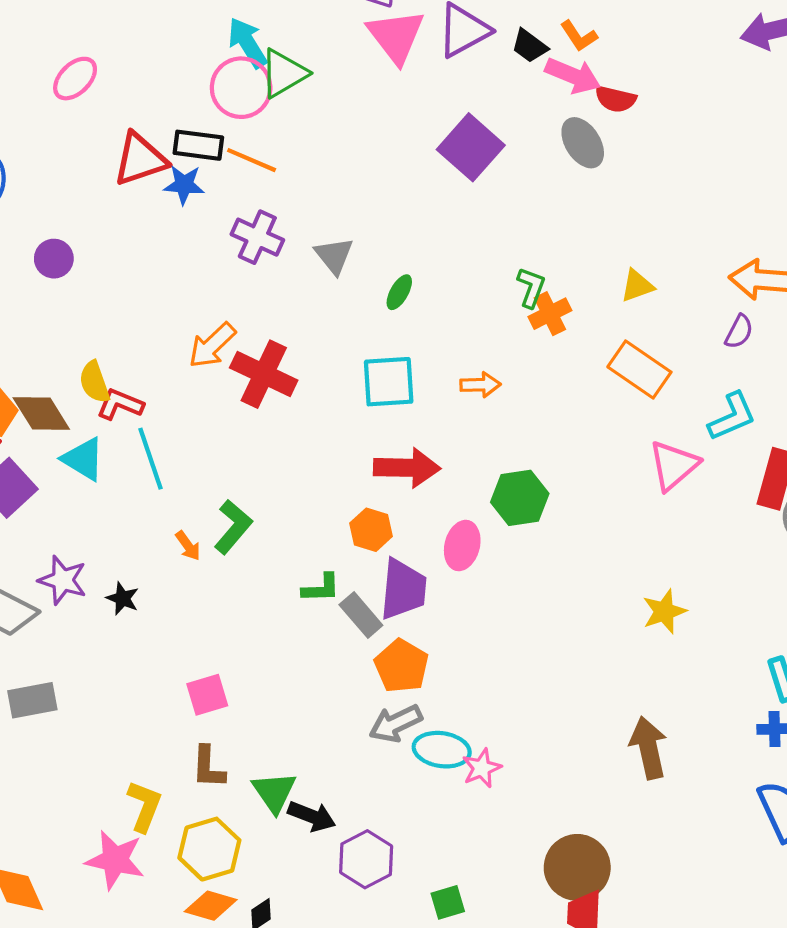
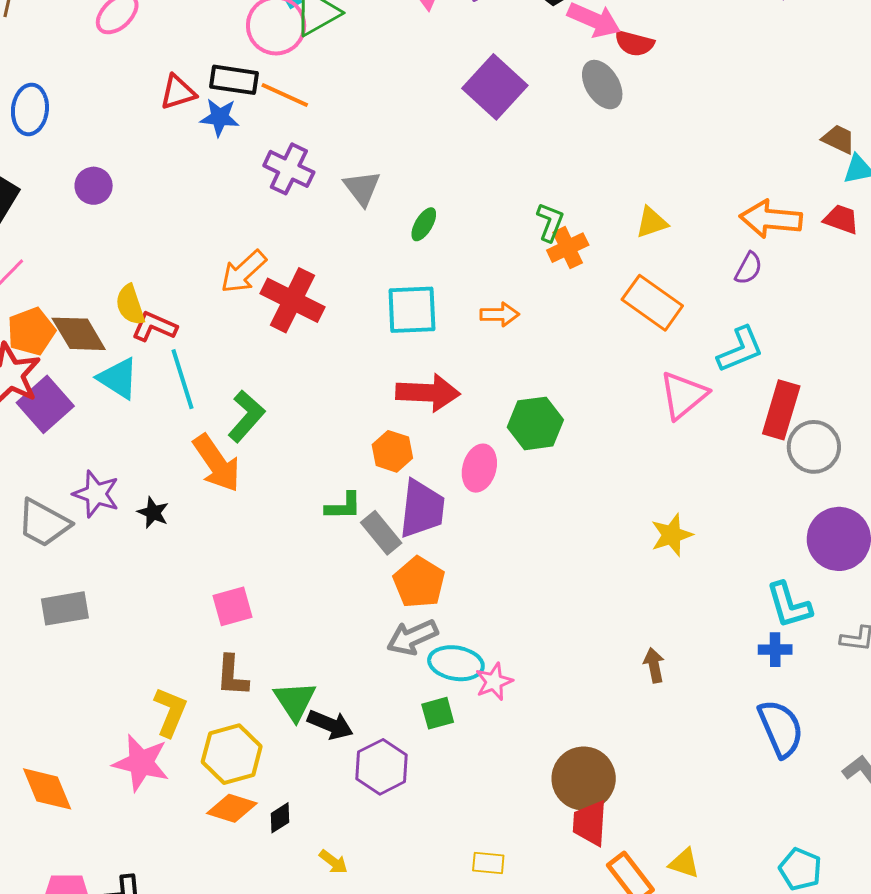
red triangle: (140, 159) -> (178, 92), size x0.7
green L-shape: (233, 527) -> (246, 416), moved
orange arrow: (188, 546) -> (217, 463), size x2.0
brown arrow: (648, 748) -> (654, 665), size x0.6
green square: (448, 902) -> (438, 713), moved

